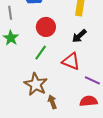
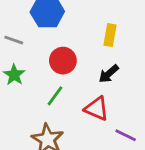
gray line: (10, 13) -> (14, 40), turned -64

